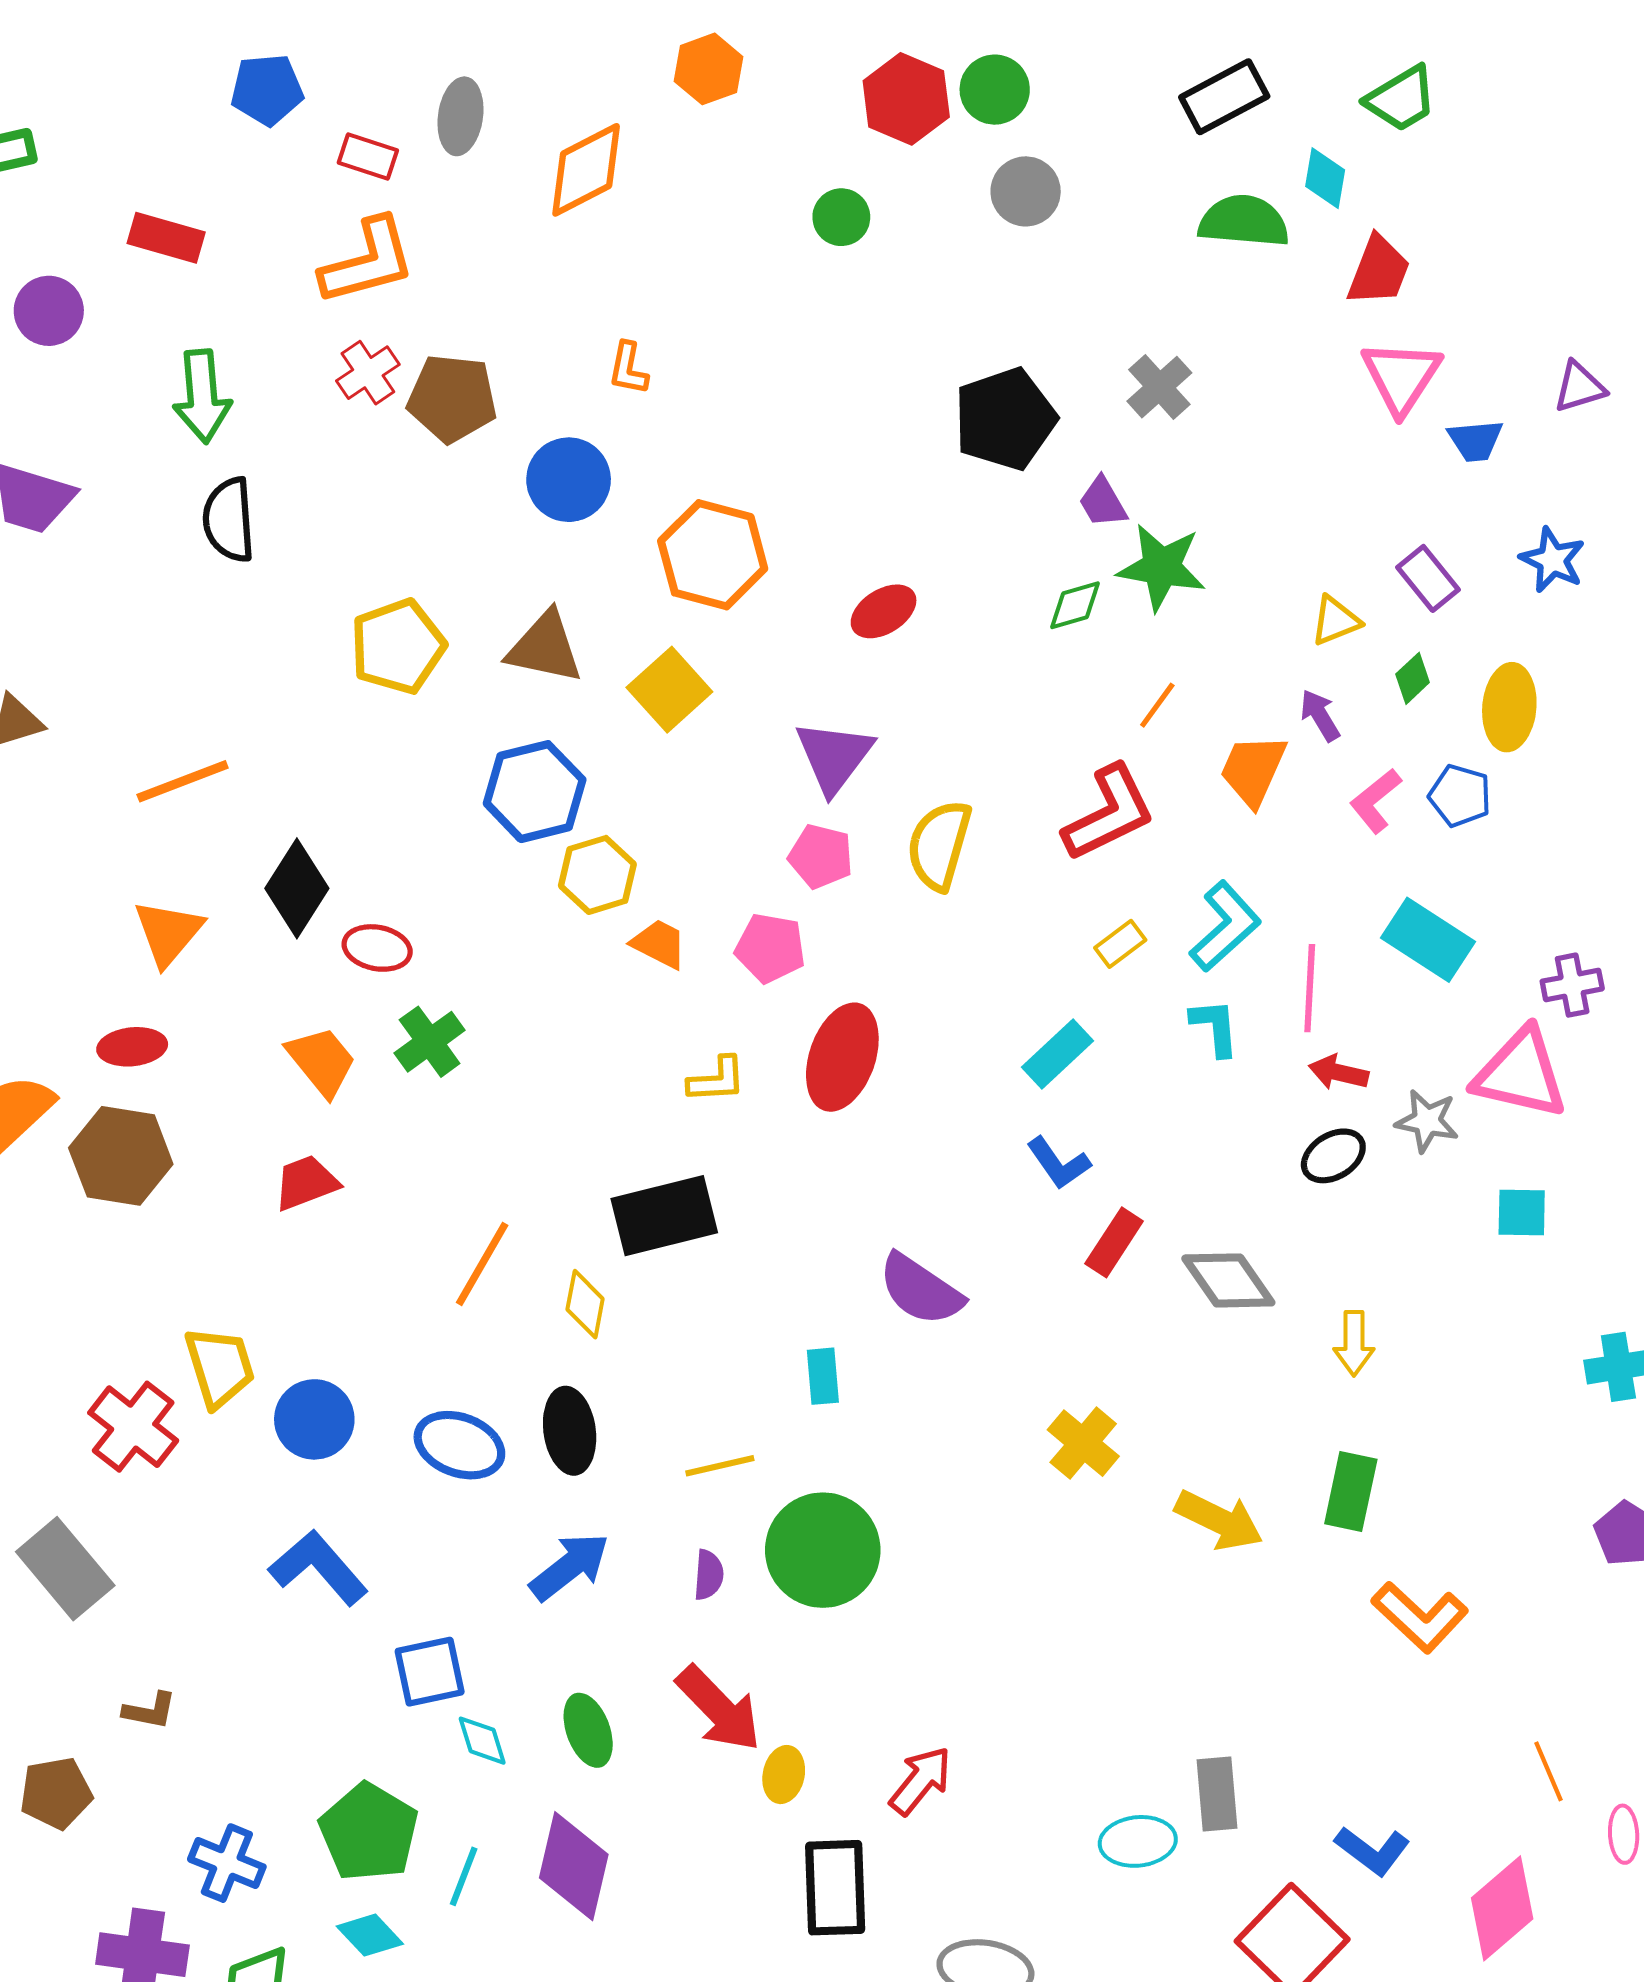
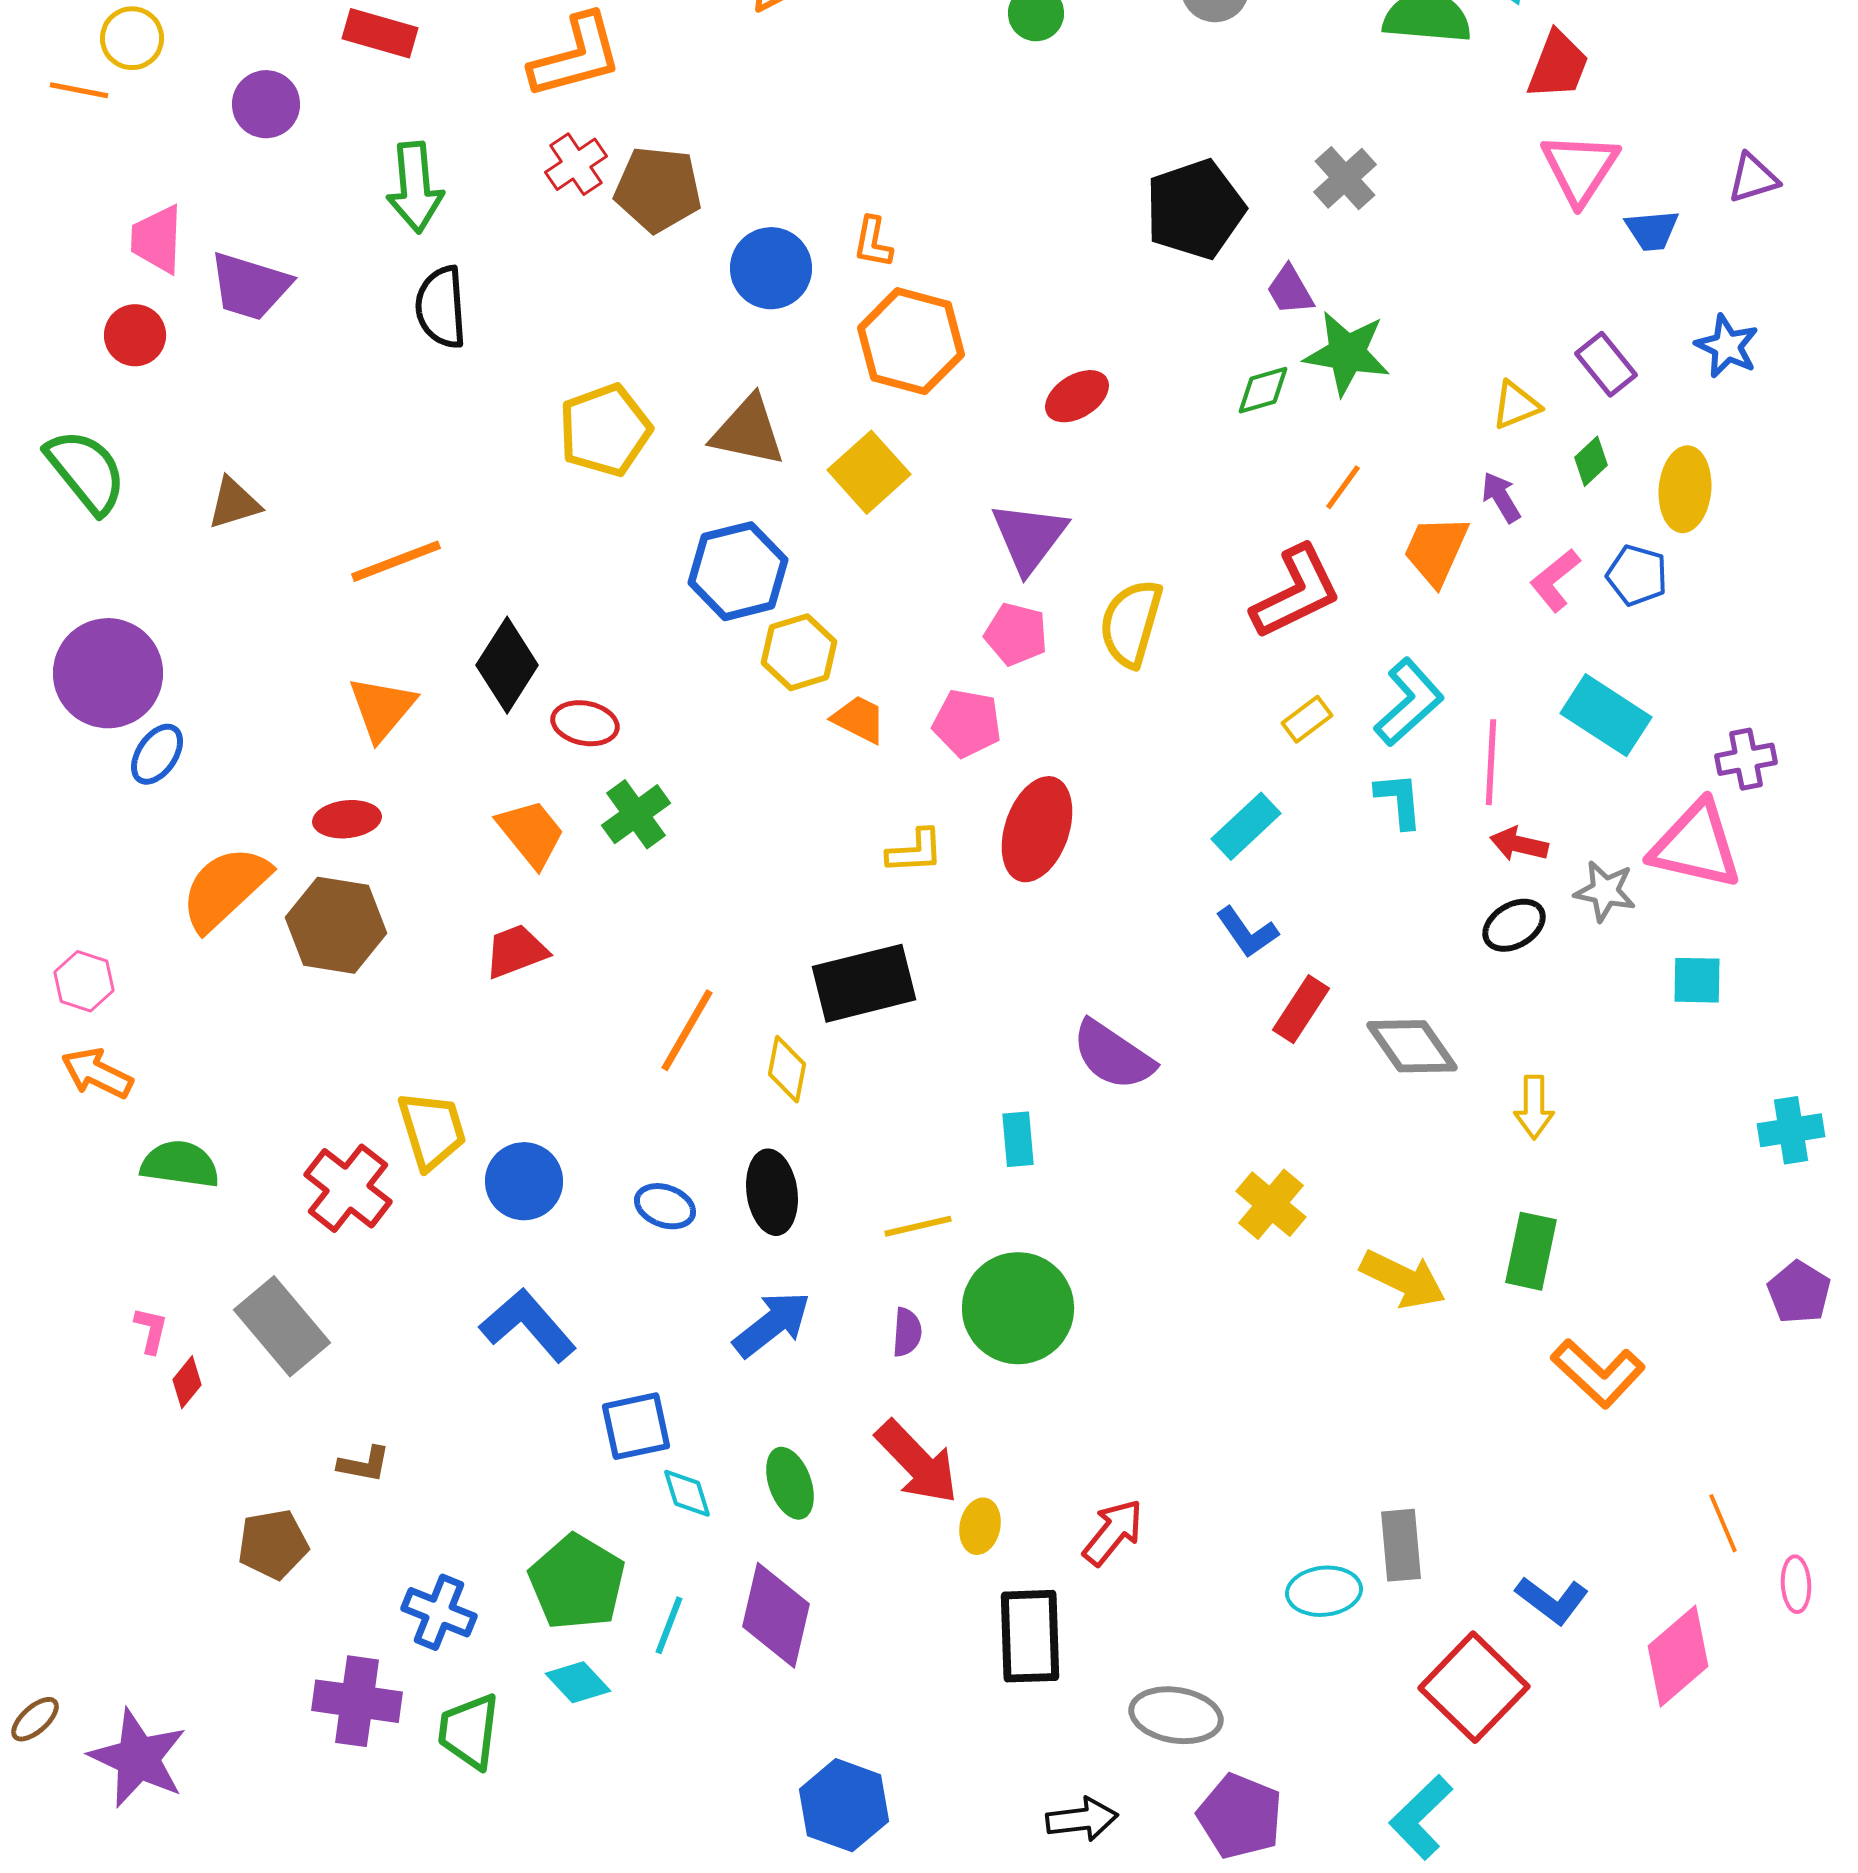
orange L-shape: (628, 368) -> (873, 242), moved
blue ellipse: (459, 1445) -> (665, 1206), size x0.7

